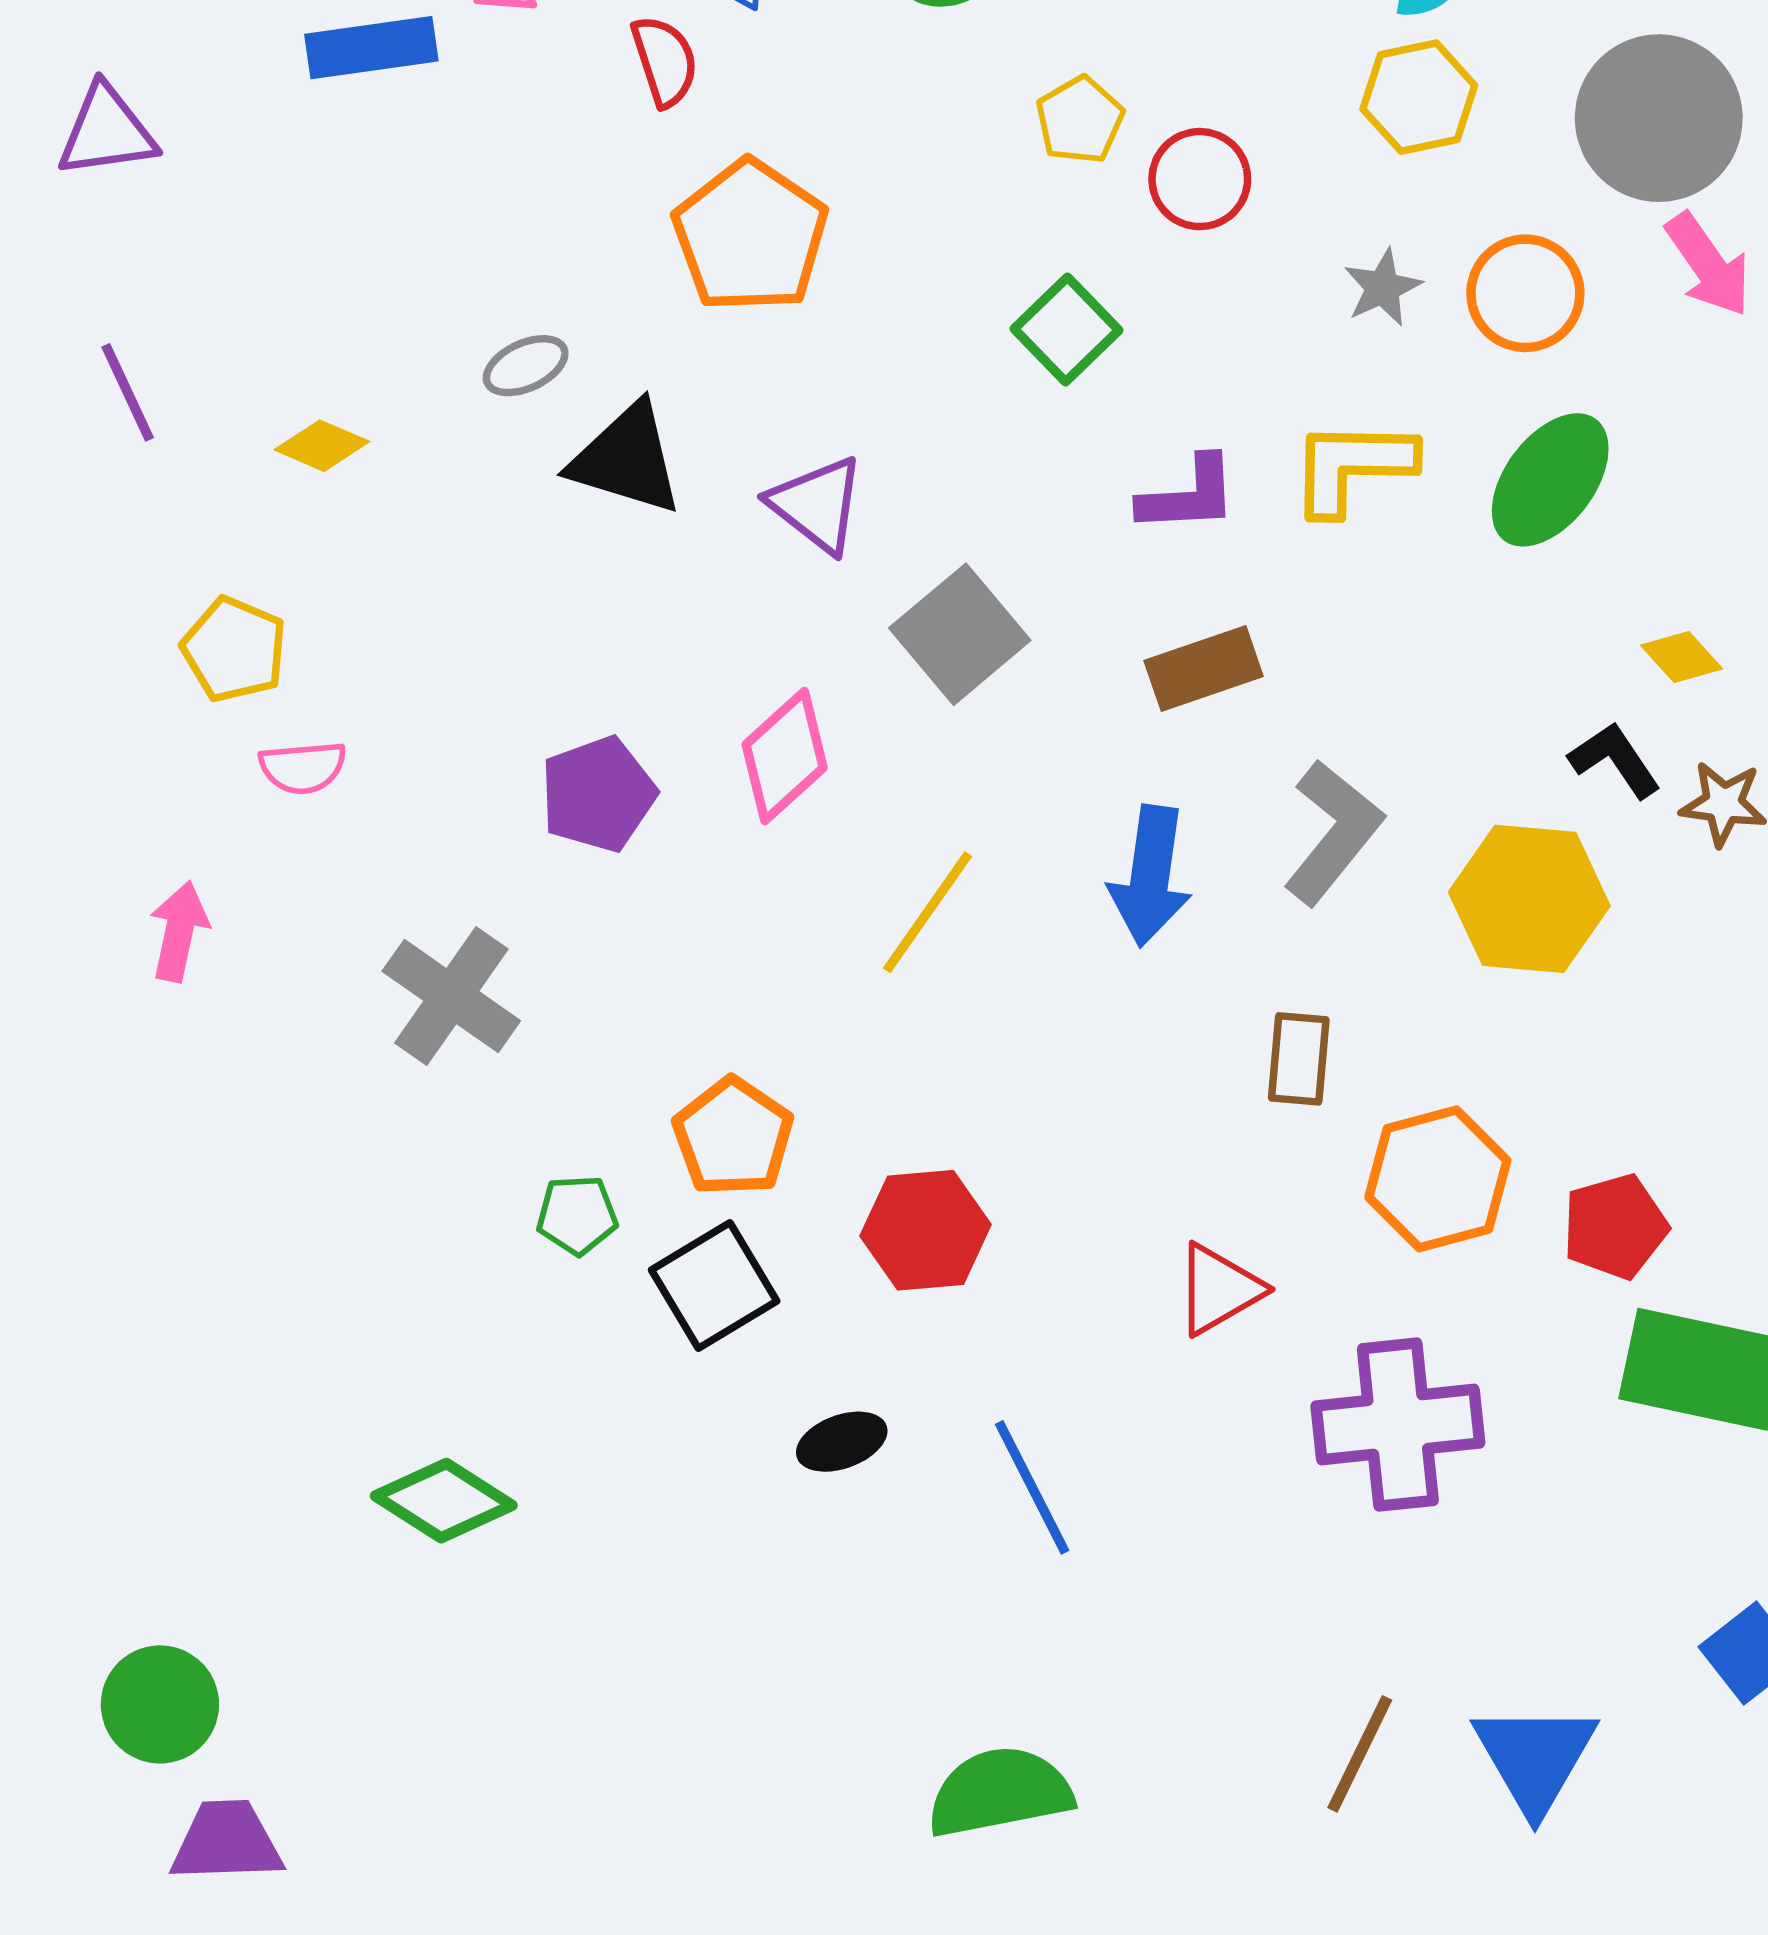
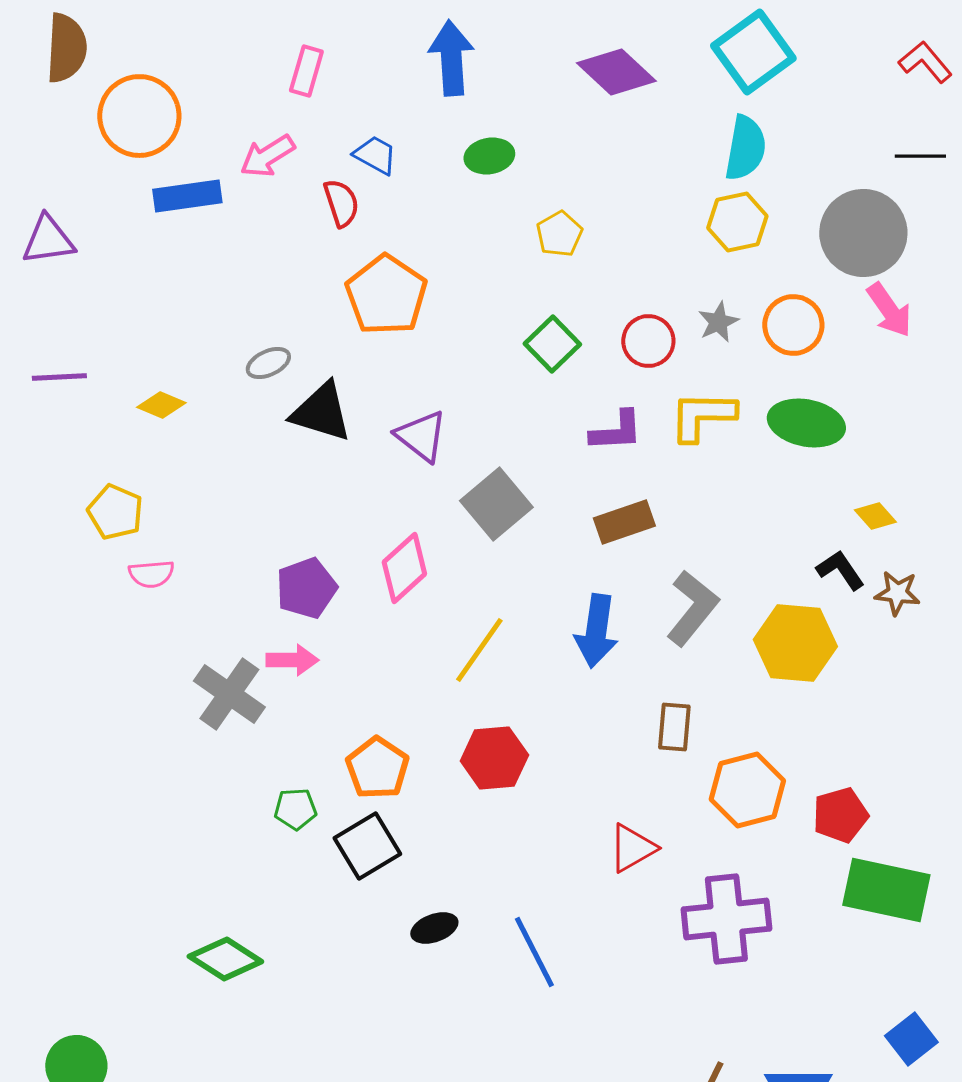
red circle: (1200, 179) -> (648, 341), moved
purple line: (128, 392) -> (59, 377), turned -68
green ellipse: (1550, 480) -> (806, 423), turned 64
pink arrow: (179, 931) -> (292, 660), moved, turned 78
red hexagon: (926, 1230) -> (494, 758), moved

